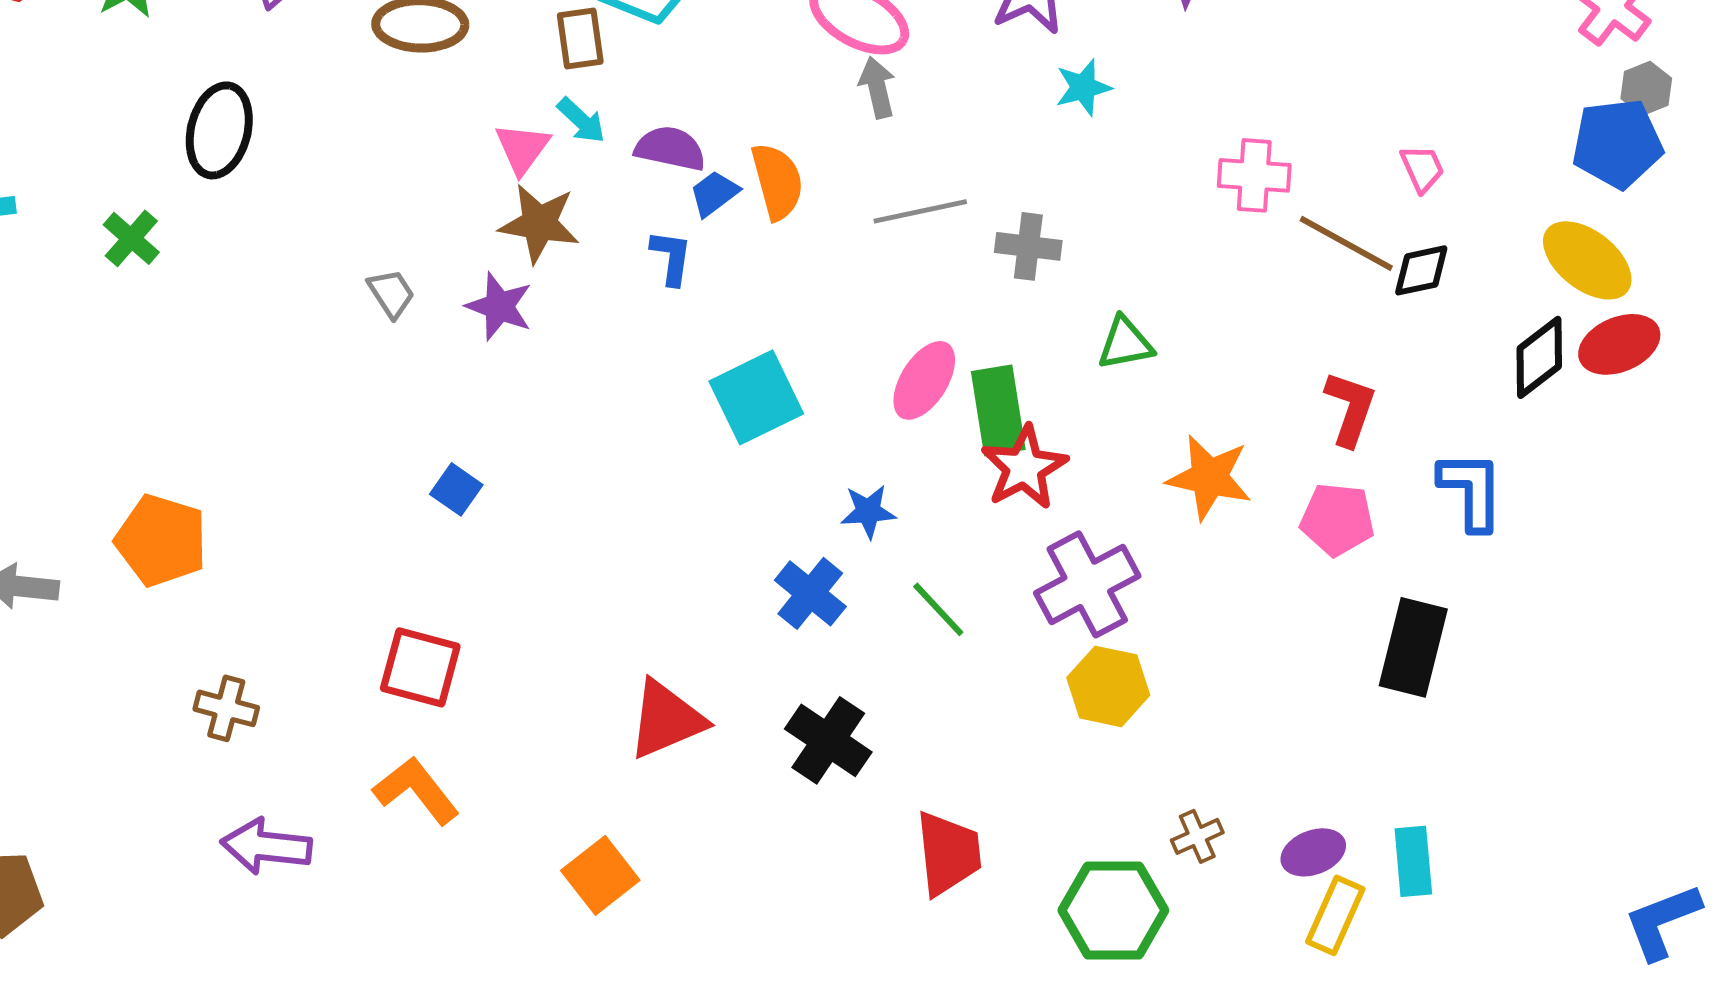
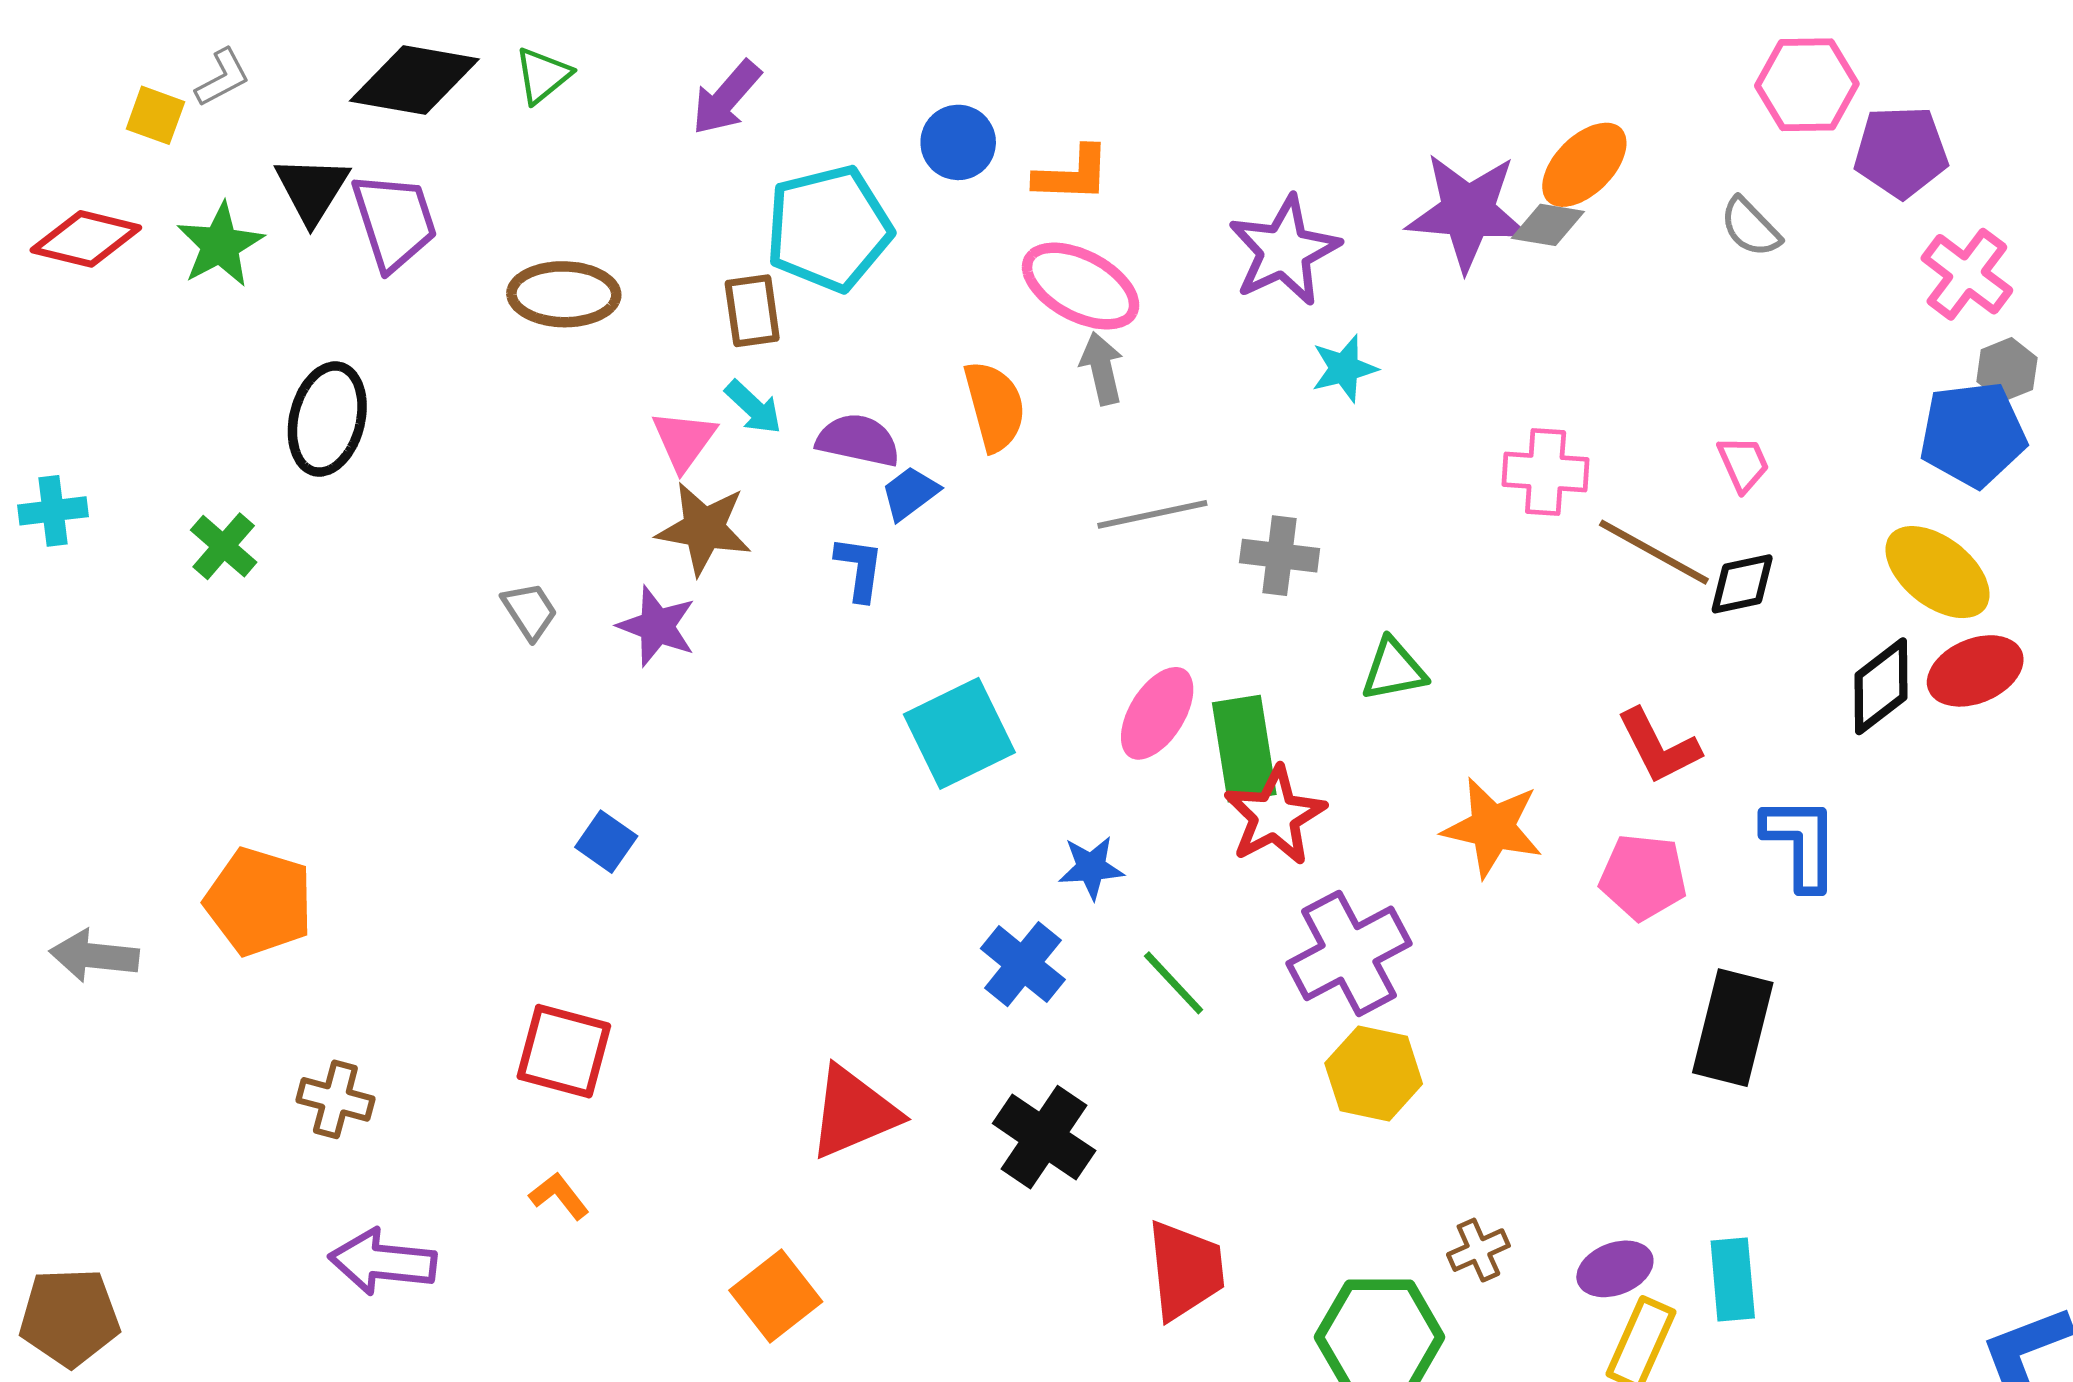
orange semicircle: (777, 181) -> (995, 406), moved
red L-shape: (1350, 408) -> (1659, 746), turned 134
orange L-shape: (416, 790) -> (559, 1196), size x0.6

